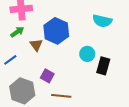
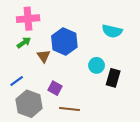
blue line: (10, 60) -> (17, 81), moved

